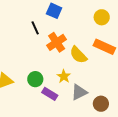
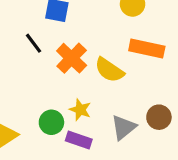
yellow star: (64, 76) -> (80, 110), moved
brown circle: (101, 104) -> (159, 117), moved

